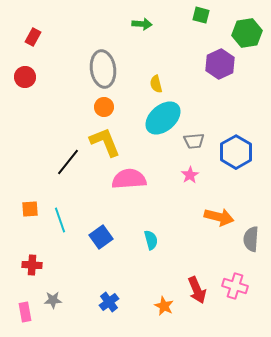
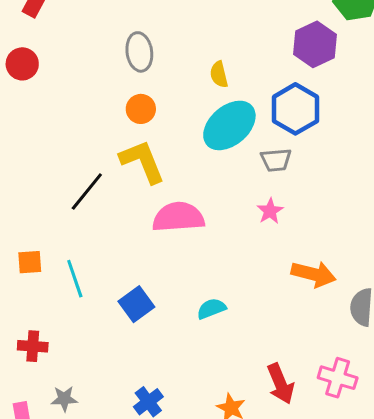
gray ellipse: (103, 69) -> (139, 52), size x0.7
blue hexagon: (236, 152) -> (295, 109), moved
cyan semicircle: (151, 240) -> (211, 309), turned -96

